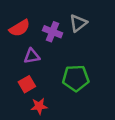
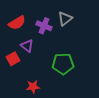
purple triangle: (32, 56) -> (27, 46), turned 48
red square: (27, 84) -> (13, 59), moved

